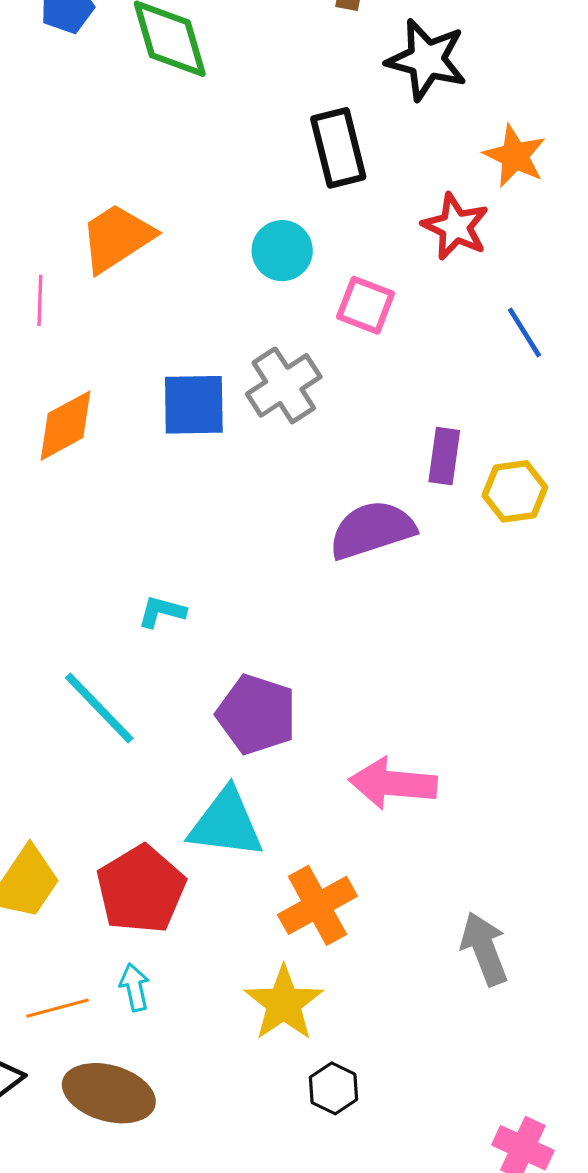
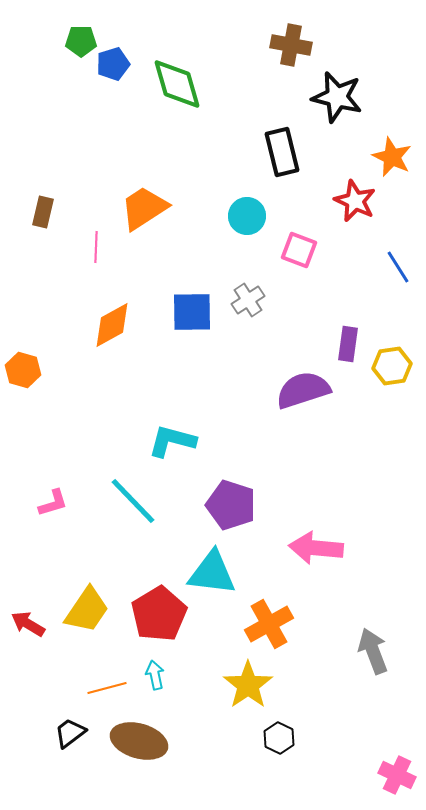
gray cross: (284, 385) -> (248, 300), size x0.7
cyan L-shape: (162, 612) -> (172, 441), size x1.6

